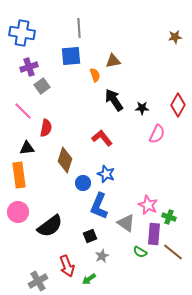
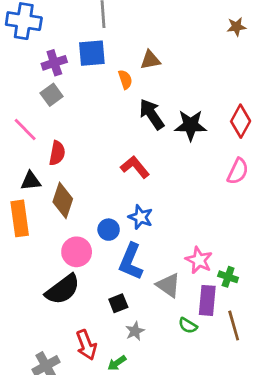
purple cross: (29, 67) -> (54, 63), moved
black star: (142, 108) -> (191, 125), size x1.6
pink semicircle: (157, 134) -> (238, 171), moved
brown diamond: (65, 160) -> (63, 200), moved
pink circle: (18, 212) -> (77, 252), moved
brown line: (173, 252) -> (234, 325), turned 35

